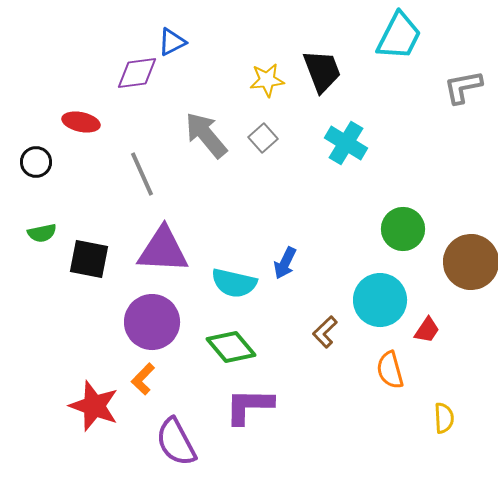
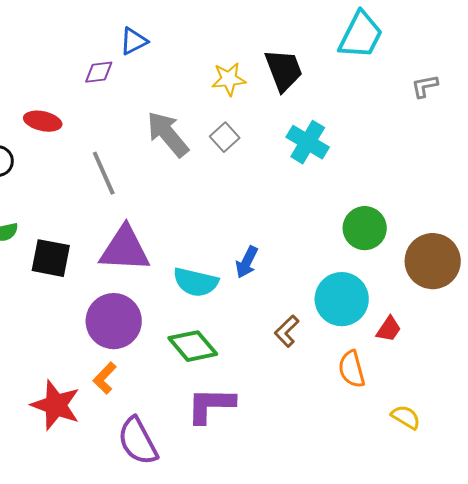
purple diamond: (137, 73) -> (99, 72), size x0.7
gray L-shape: (463, 87) -> (425, 86), size x0.7
yellow semicircle: (444, 418) -> (406, 417), turned -56

